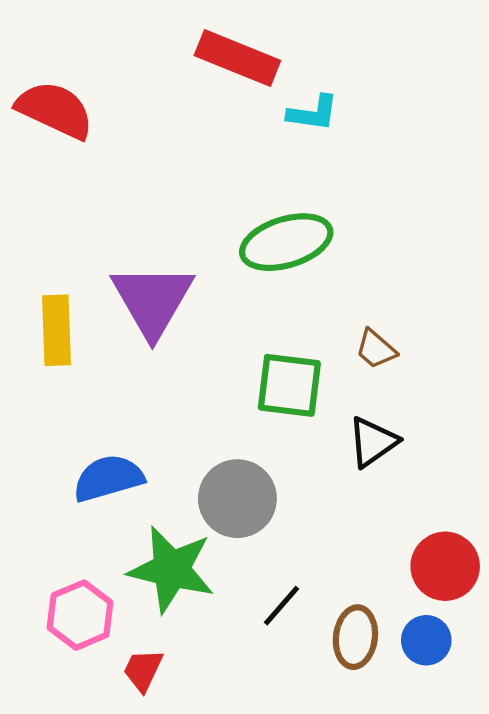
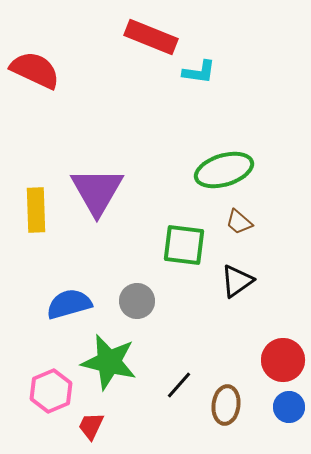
green ellipse: (286, 242) -> (224, 170), moved
gray circle: (237, 499) -> (137, 301), moved, size x0.7
blue circle: (426, 640) -> (289, 407), moved

